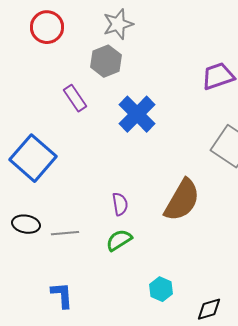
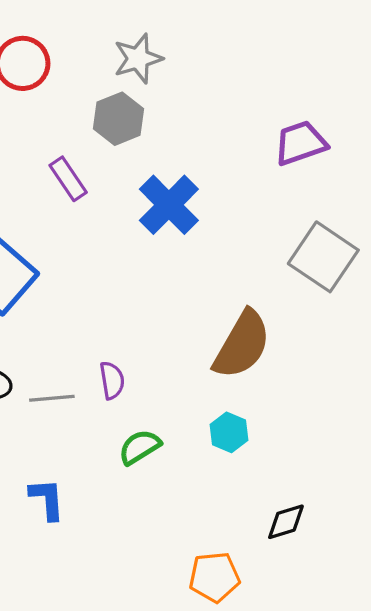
purple semicircle: (120, 204) -> (112, 380), moved
green semicircle: (119, 240) -> (140, 447), moved
cyan hexagon: (161, 289) -> (229, 432), moved

